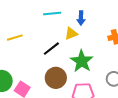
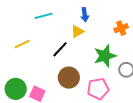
cyan line: (52, 14) -> (44, 16), moved
green star: (82, 61) -> (105, 56), moved, turned 30

